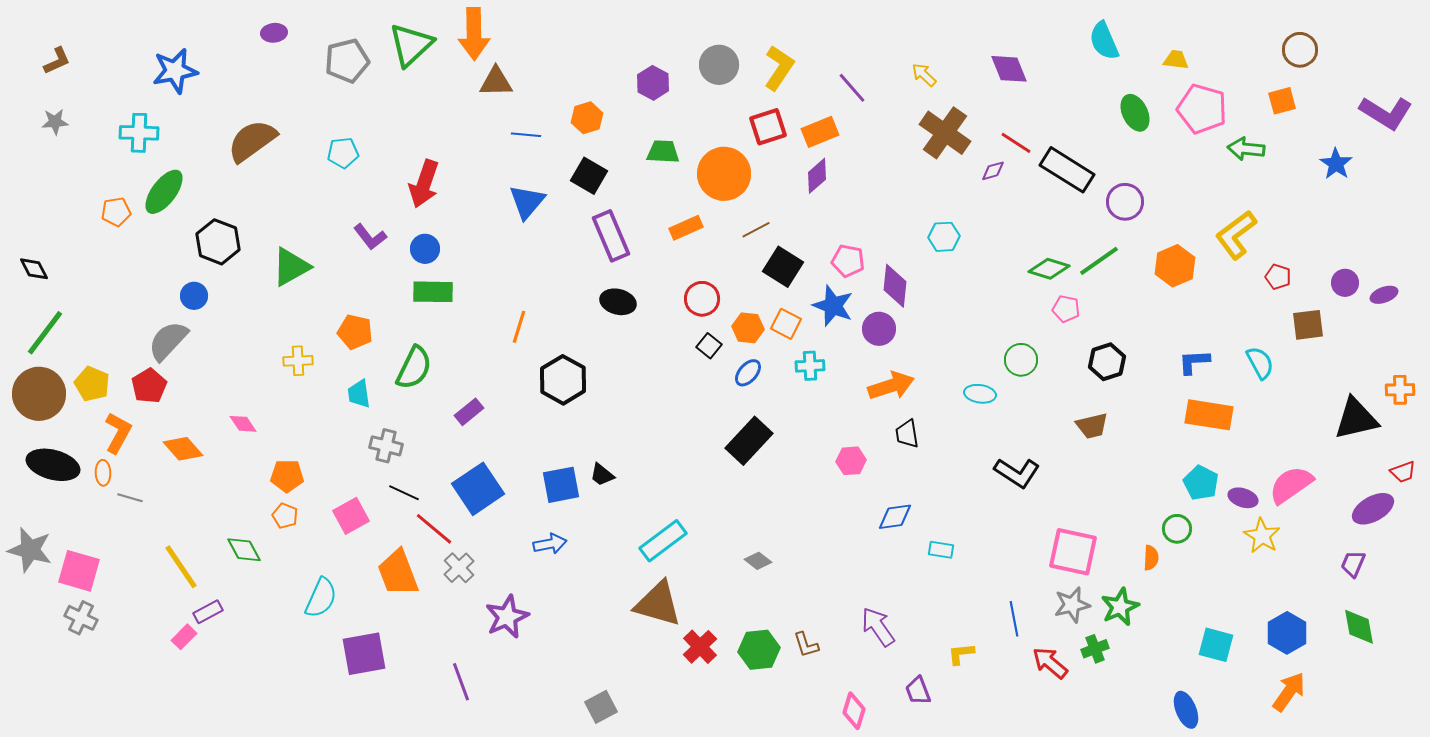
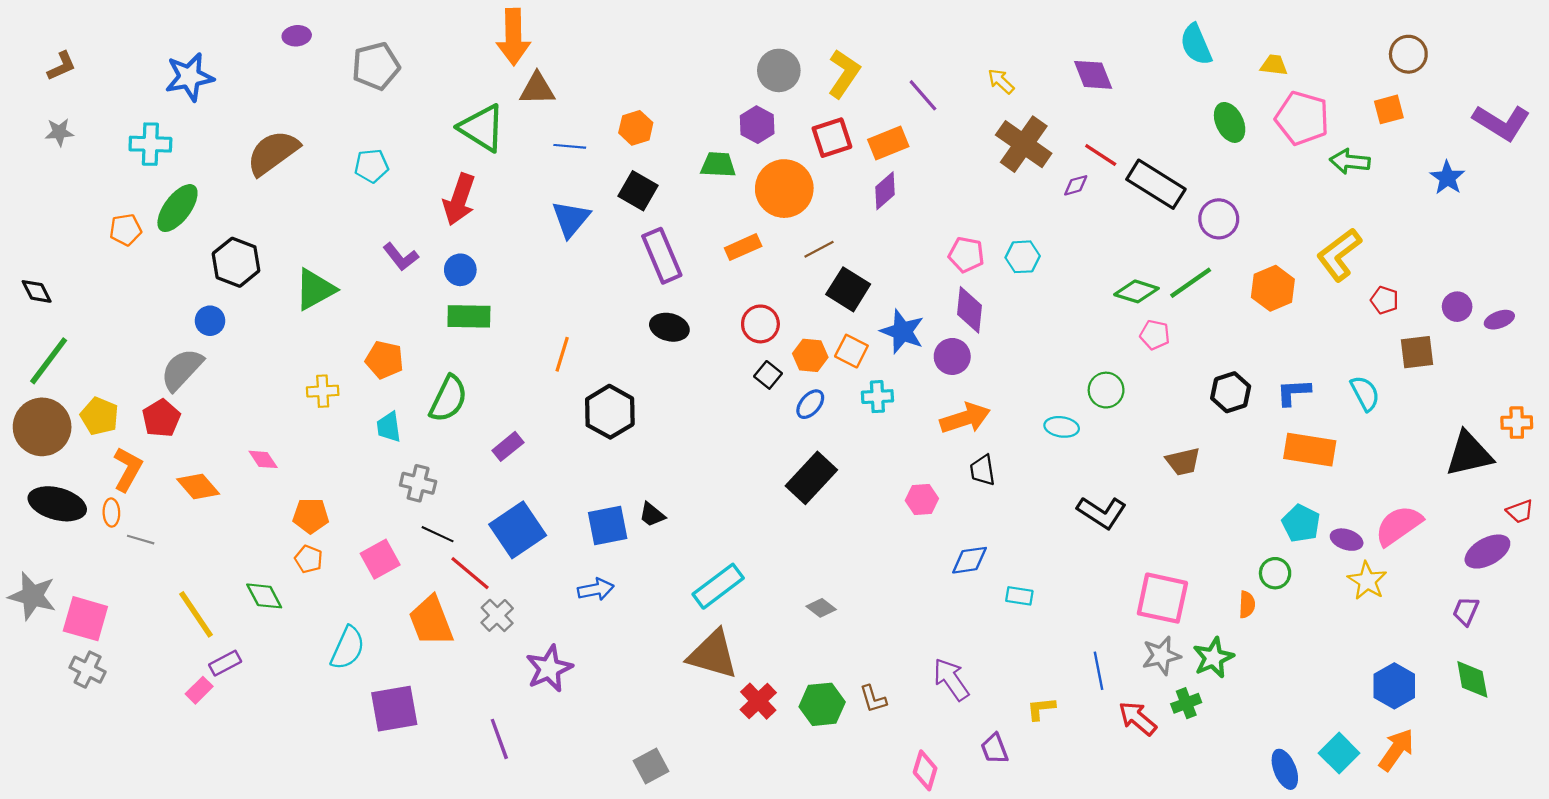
green triangle: (411, 45) -> (482, 128), moved, turned -45
purple hexagon: (653, 83) -> (757, 125), moved
pink pentagon: (848, 261) -> (966, 255), moved
black hexagon: (1107, 362) -> (1231, 392), moved
cyan square: (1216, 645) -> (1339, 753), moved, turned 30

